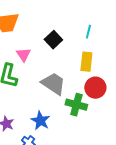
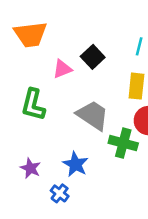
pink triangle: (23, 55) -> (62, 69), moved, turned 42

